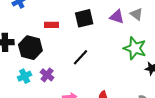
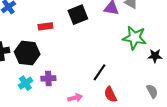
black line: (81, 57) -> (99, 72), moved
purple cross: (47, 75) -> (48, 78), turned -32

